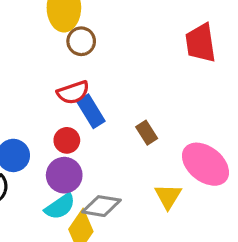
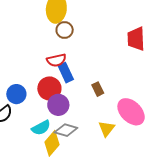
red circle: (67, 140) -> (49, 88), size x1.5
purple circle: (64, 175) -> (58, 105), moved

